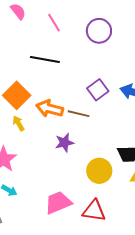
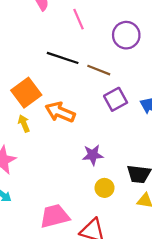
brown line: (79, 114) -> (99, 70), moved
purple star: (64, 143) -> (93, 155), moved
yellow circle: (99, 171) -> (105, 188), size x0.7

